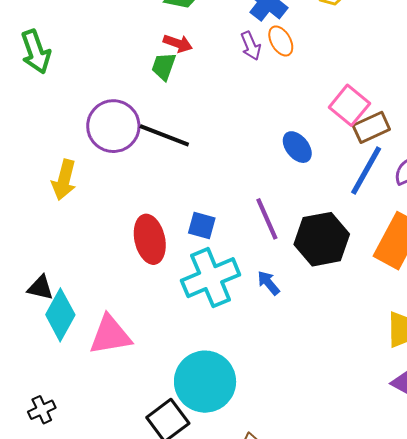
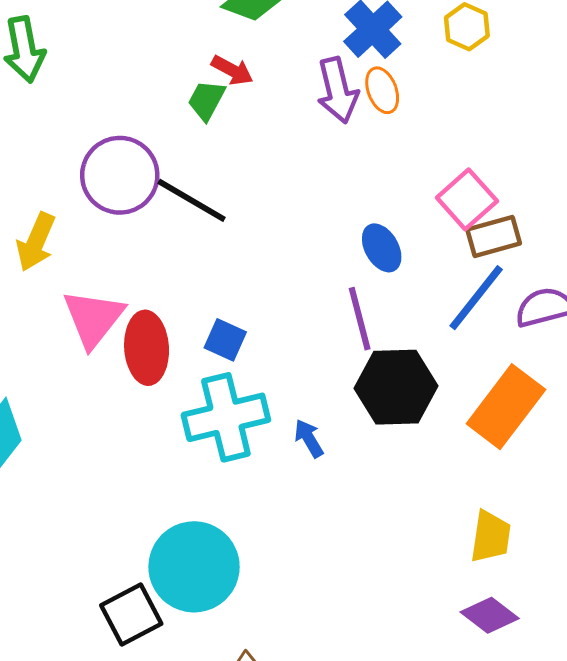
purple arrow: (251, 46) -> (338, 90), size x1.5
purple line: (267, 219) -> (360, 319), moved
pink triangle: (110, 335) -> (93, 318), moved, turned -51

